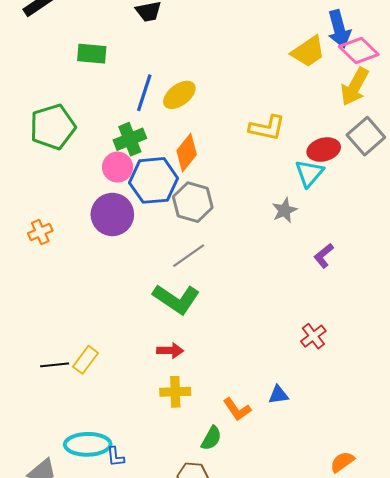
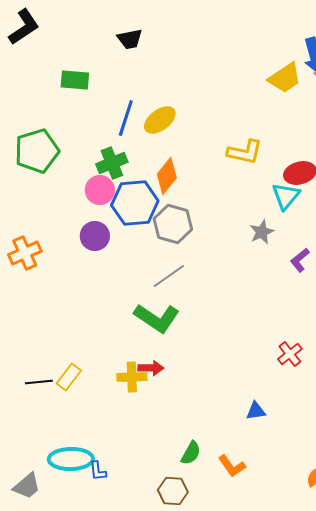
purple circle: (112, 214) -> (95, 236), size x0.7
orange cross: (40, 232) -> (25, 253), size x1.4
purple L-shape: (324, 256) -> (300, 260), moved
yellow cross: (175, 392) -> (132, 377), moved
orange L-shape: (237, 409) -> (232, 466), moved

